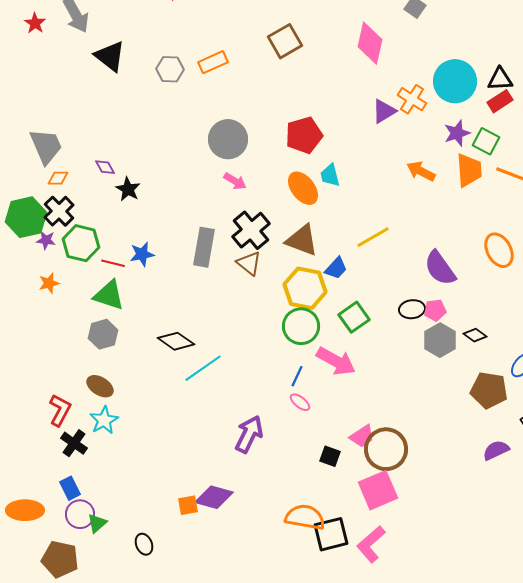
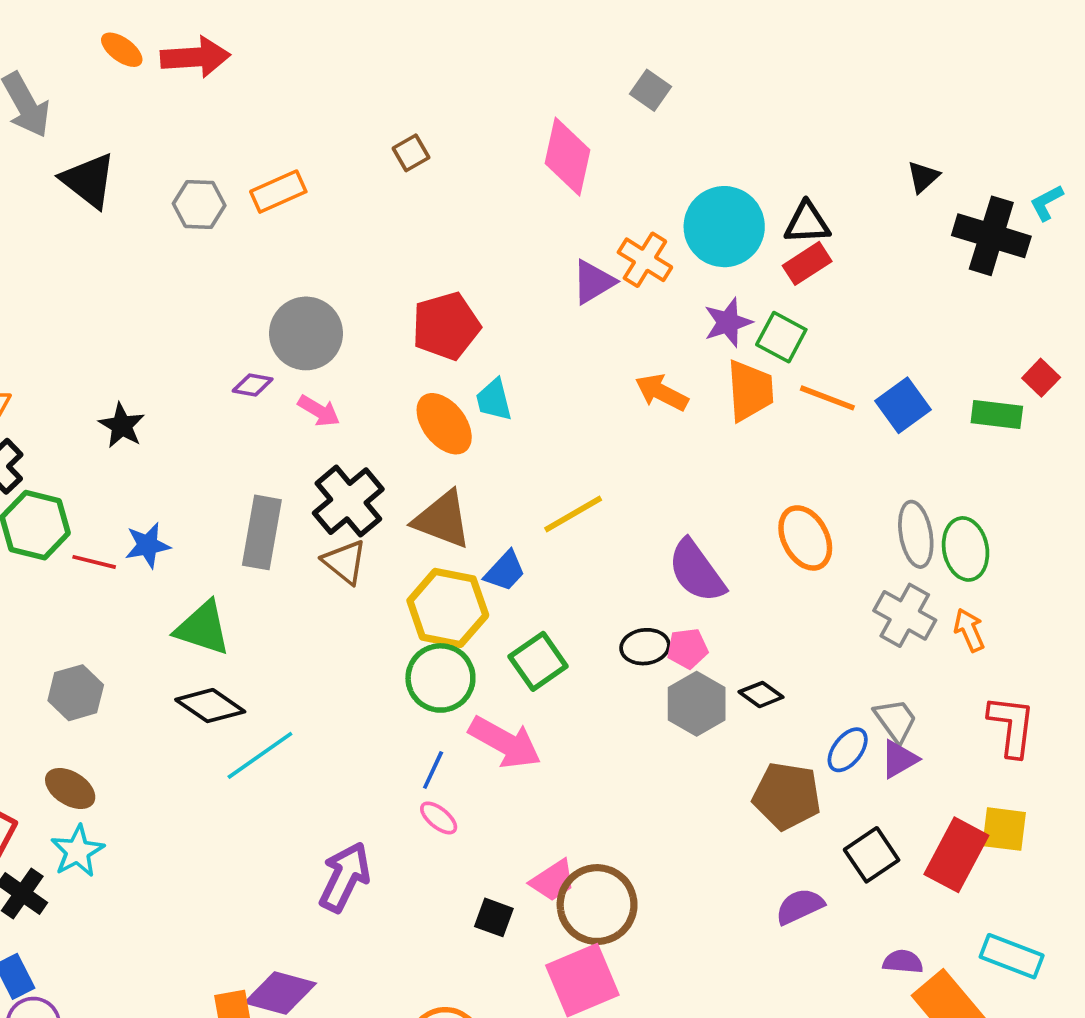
brown square: (285, 41) -> (411, 153), size x0.6
purple diamond: (105, 167) -> (253, 385), moved, turned -50
green triangle: (109, 295) -> (203, 628), moved

